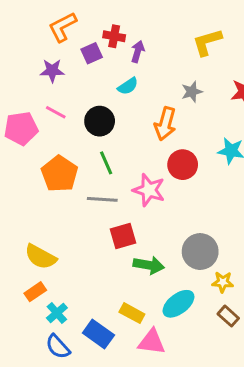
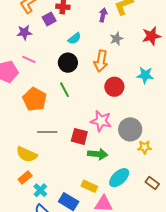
purple arrow: (138, 52) -> (103, 15), moved
black circle: (100, 121) -> (68, 63), moved
pink star: (149, 190) -> (101, 121), moved
gray line: (102, 199) -> (47, 132), moved
red square: (123, 236) -> (79, 136), turned 36
gray circle: (200, 252) -> (130, 129), moved
yellow star: (223, 282) -> (145, 147), moved

